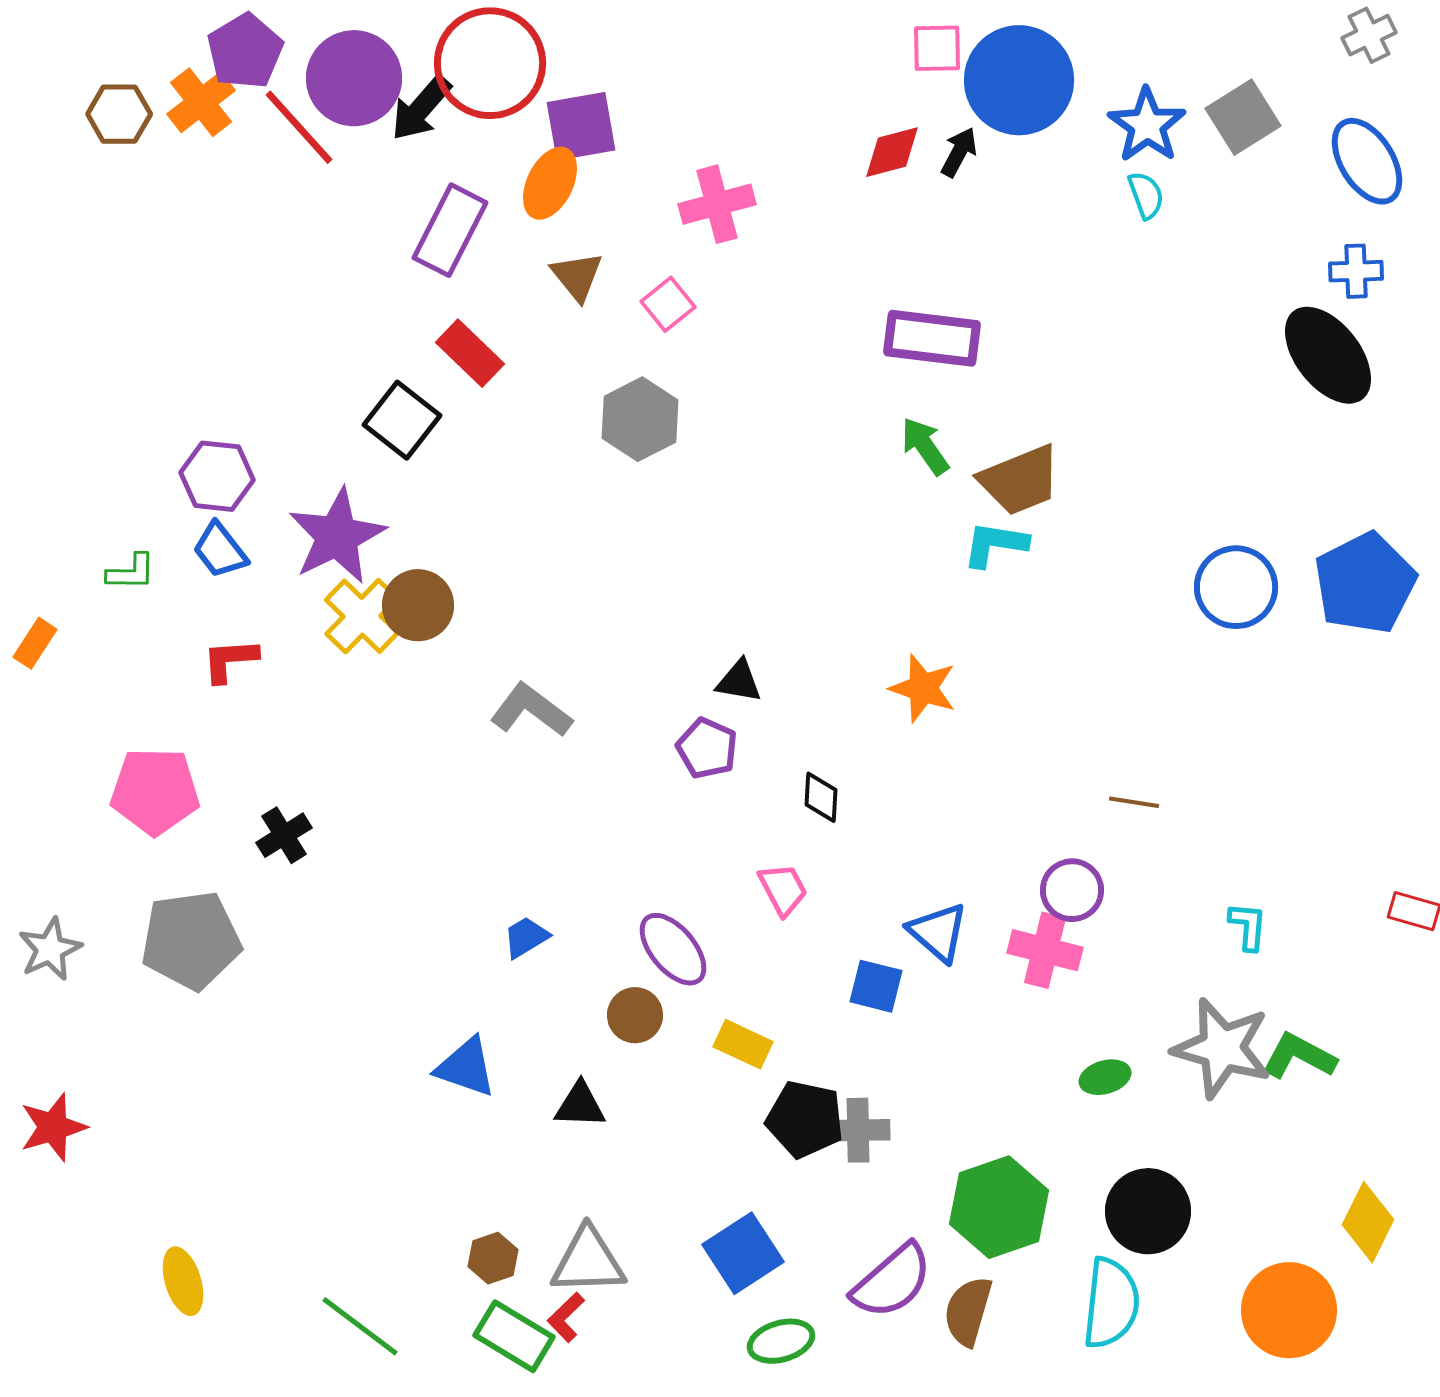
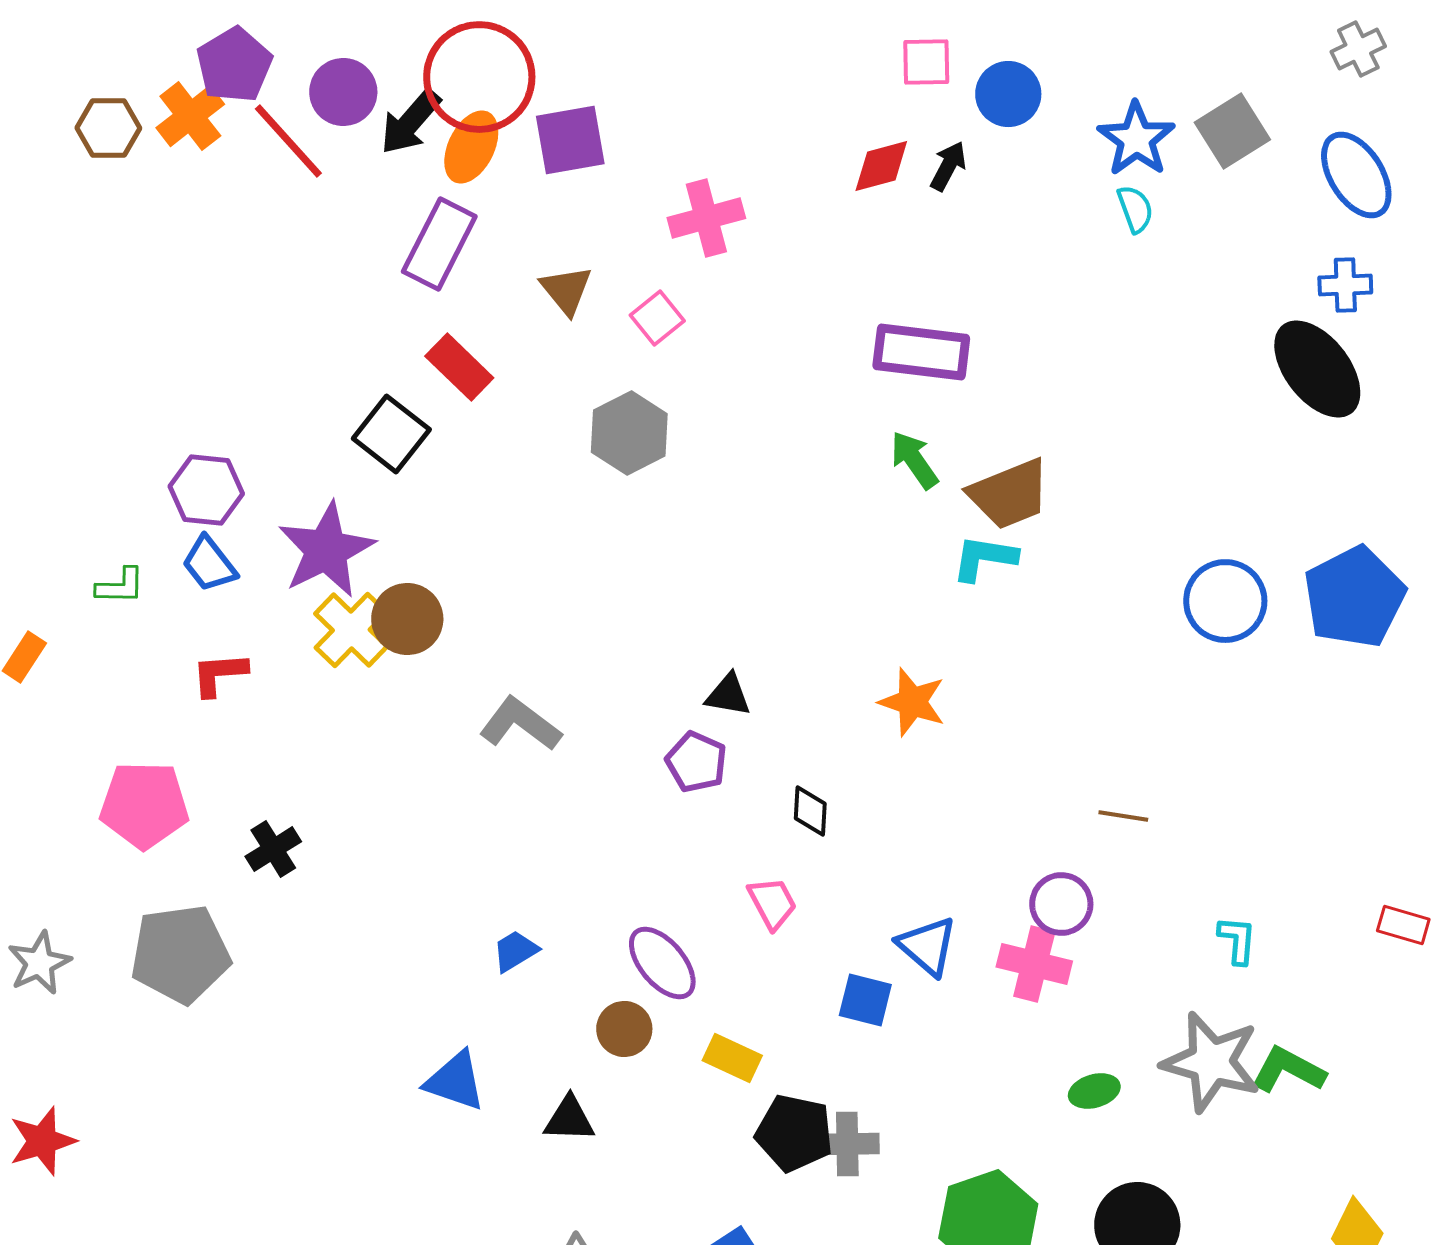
purple circle: (354, 78) -> (343, 92), size x0.7
blue circle: (1019, 80) -> (1008, 94), size x0.6
orange ellipse: (550, 183) -> (471, 147), moved

